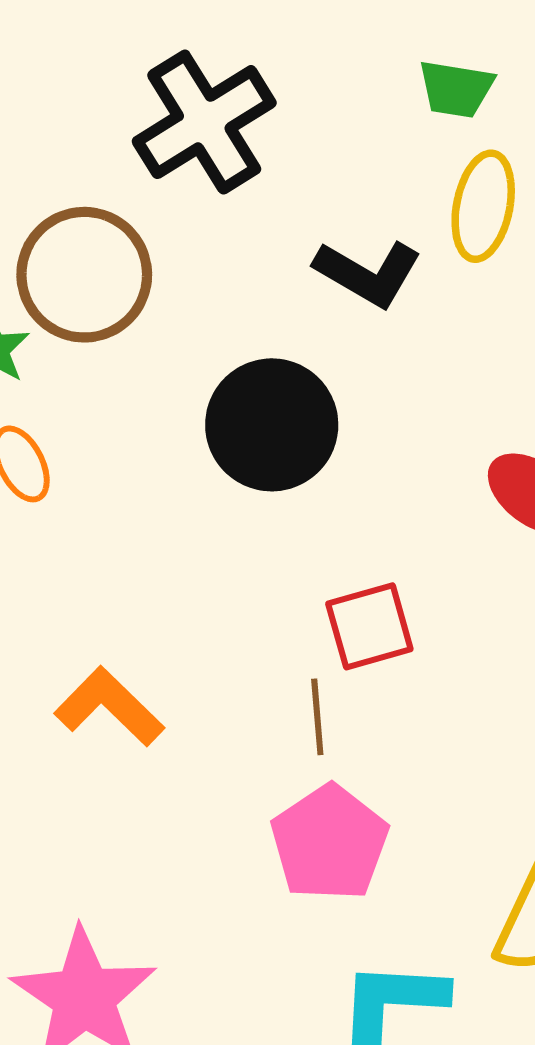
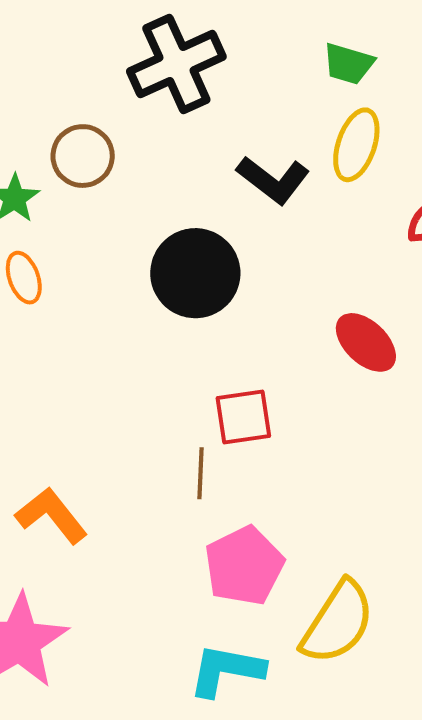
brown circle: (84, 275) -> (83, 156), size x0.7
orange L-shape: (109, 707) -> (52, 515), moved
pink pentagon: (329, 843) -> (244, 566), moved

